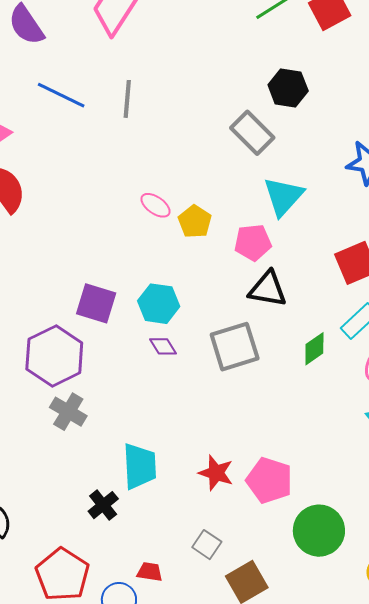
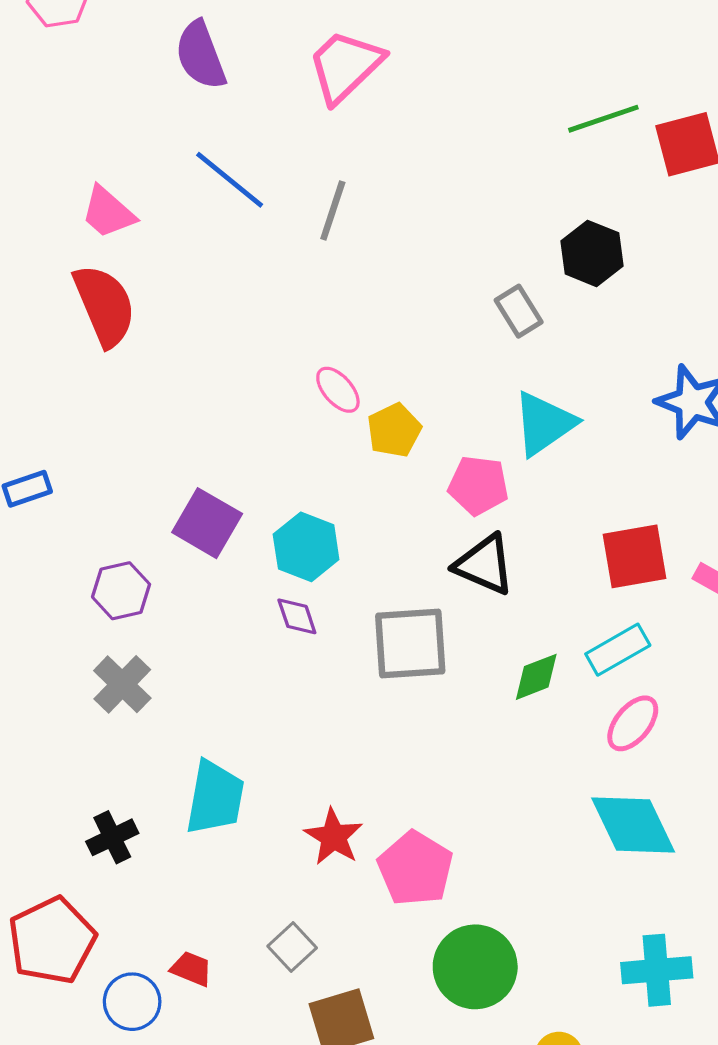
gray rectangle: (252, 133) -> (519, 311), size x0.7
purple hexagon: (54, 356) -> (121, 591), size x0.6
black cross: (103, 505) -> (112, 837), moved

